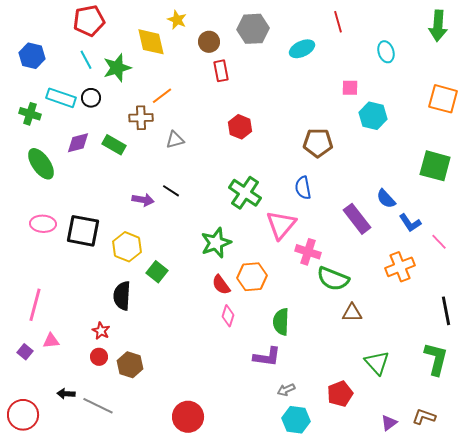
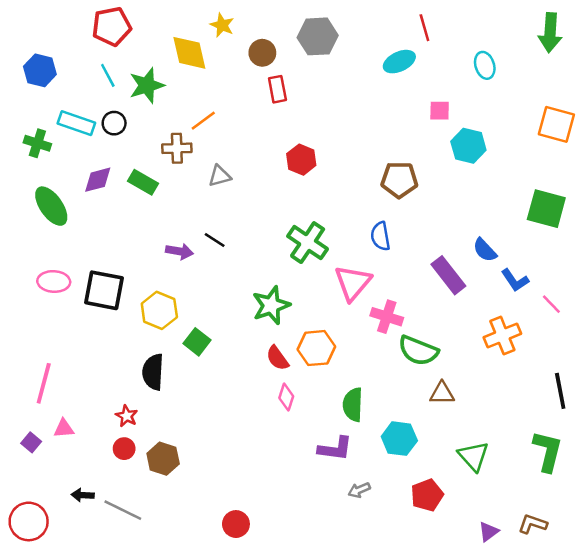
cyan ellipse: (302, 49) -> (399, 62), moved
red circle: (188, 417) -> (236, 524), size x0.7
cyan hexagon: (296, 420) -> (399, 439), moved

